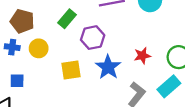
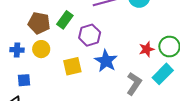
brown pentagon: (22, 21) -> (39, 23), moved
red star: (142, 56) -> (147, 49), moved

